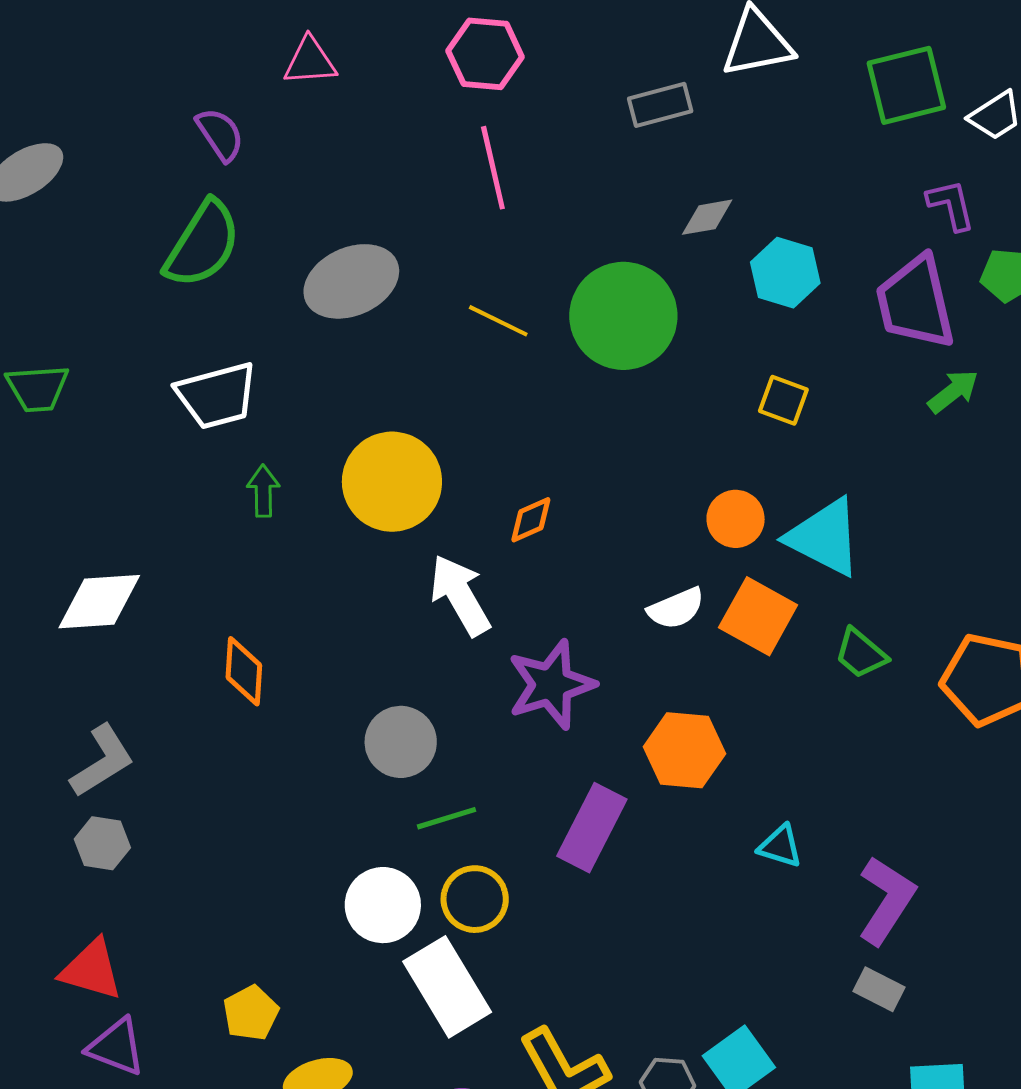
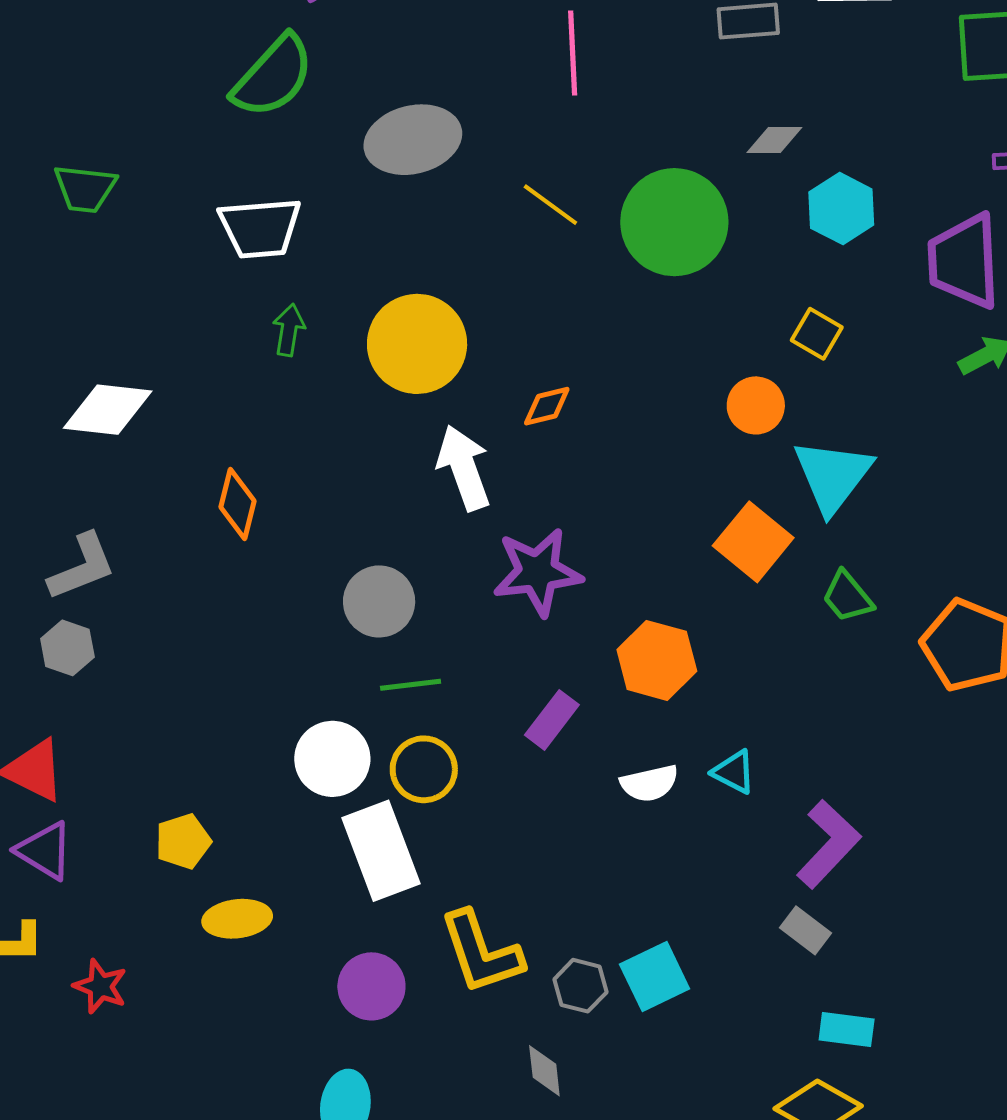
orange circle: (736, 519) -> (756, 405), moved
cyan triangle: (824, 537) -> (833, 476), turned 30
white semicircle: (676, 608) -> (649, 783), moved
purple rectangle: (592, 828) -> (552, 720), size x0.7

